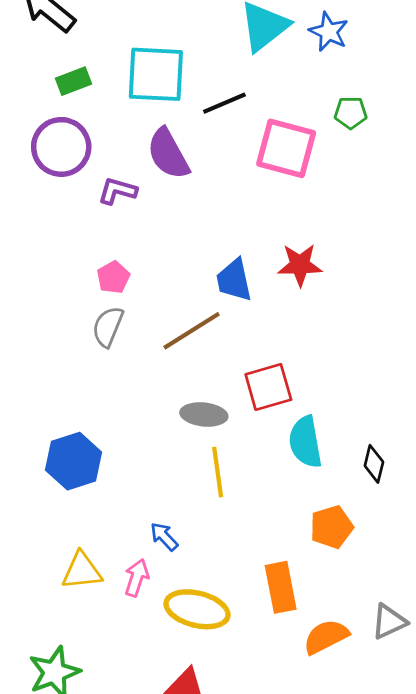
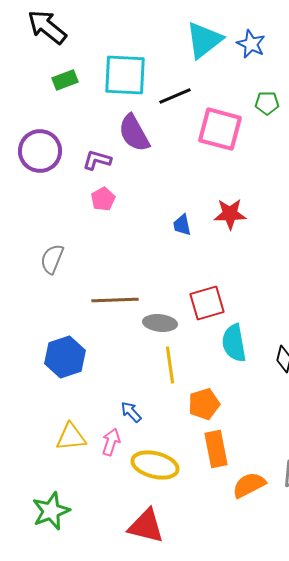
purple circle: (61, 147) -> (40, 151), moved
pink pentagon: (113, 277) -> (103, 199), moved
blue trapezoid: (234, 280) -> (182, 225), size x0.7
gray semicircle: (108, 327) -> (52, 259), moved
brown line: (192, 331) -> (115, 300), moved, turned 30
orange pentagon: (331, 527) -> (204, 404), moved

